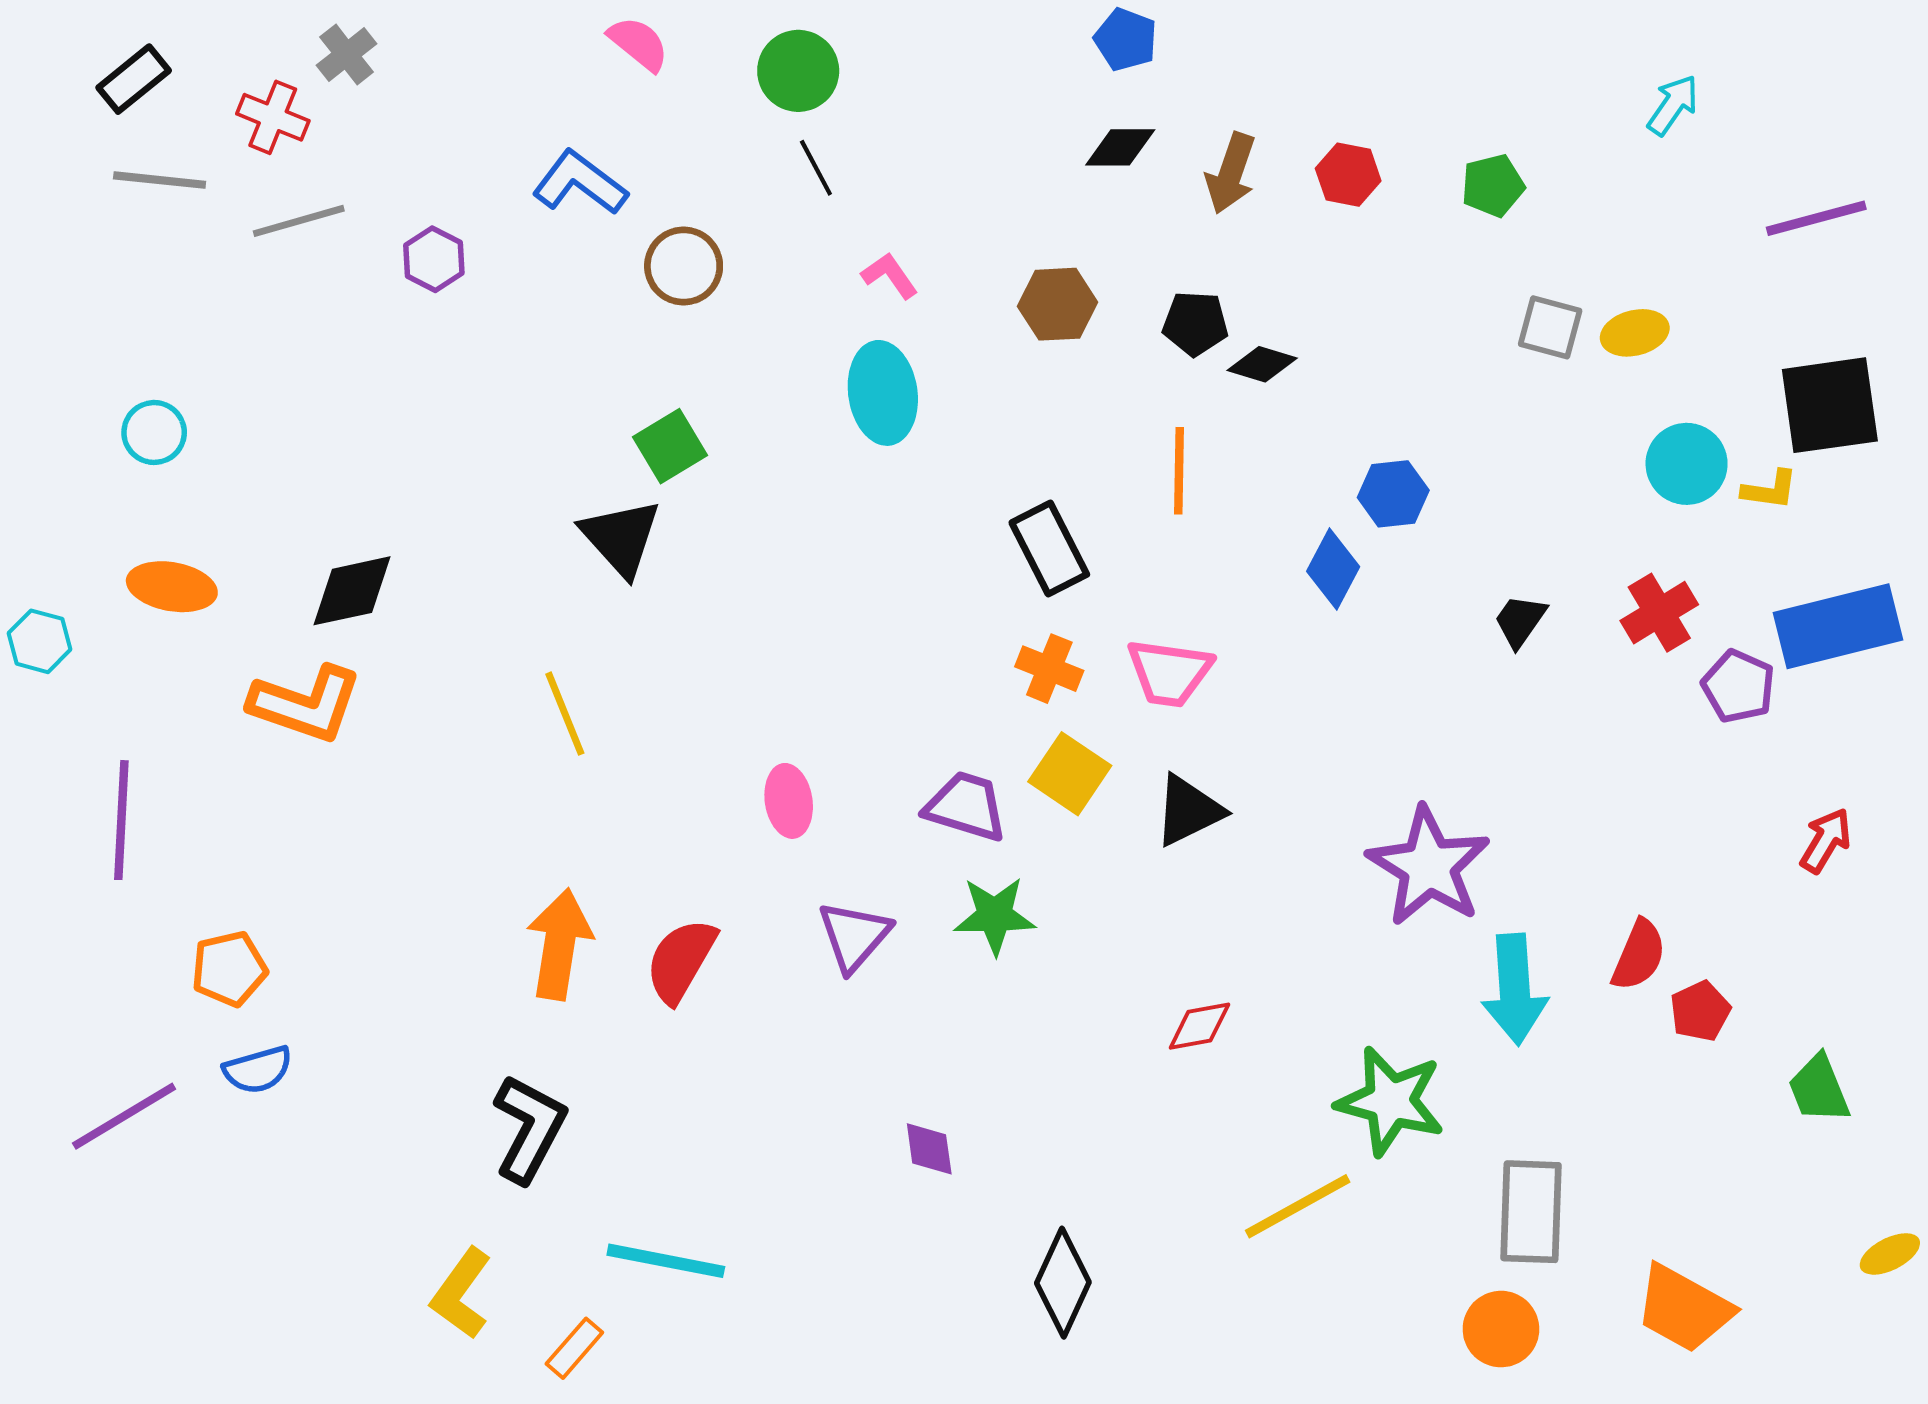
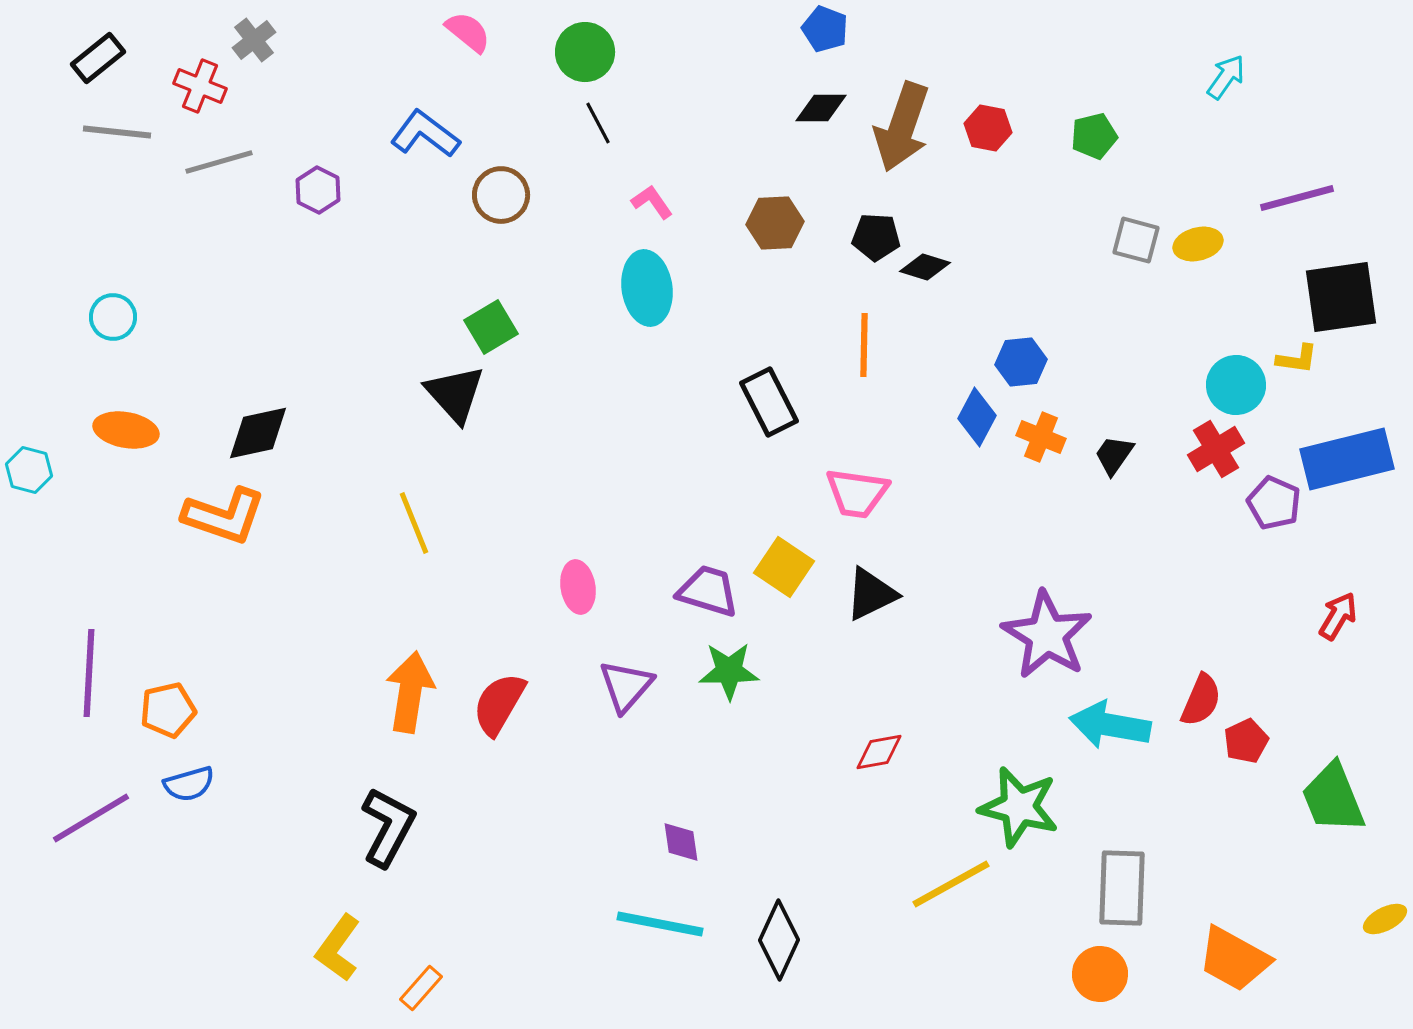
brown arrow: (1231, 173) -> (902, 127), size x1.5
purple line: (1816, 218) -> (1297, 198), moved
cyan circle: (1687, 464) -> (1236, 385), moved
orange cross: (1049, 669) -> (1041, 437), moved
purple line: (121, 820) -> (89, 673), moved
cyan arrow: (1515, 989) -> (1110, 725), turned 104
green trapezoid: (1819, 1089) -> (1333, 798), size x1.4
cyan line: (666, 1261) -> (660, 924), moved

